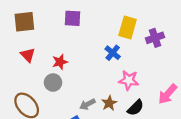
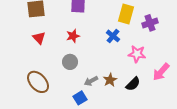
red star: (60, 62) -> (73, 36), moved
pink star: (129, 80) -> (137, 54), moved
gray circle: (53, 83) -> (70, 62), moved

